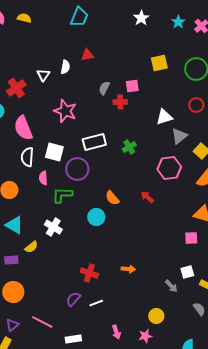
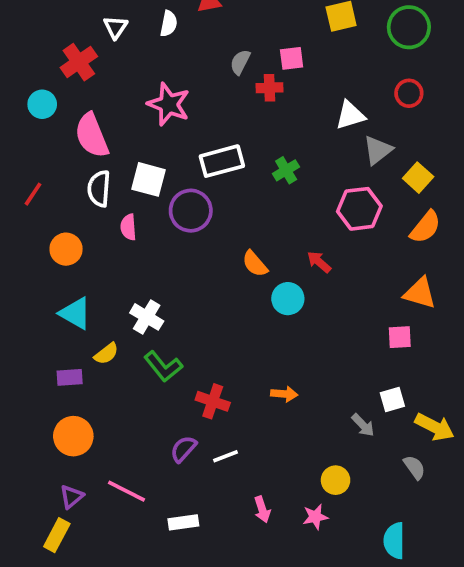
white triangle: (43, 75) -> (116, 27), moved
green L-shape: (62, 195) -> (163, 366), moved, turned -130
cyan circle: (96, 217) -> (288, 299), moved

